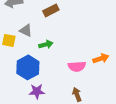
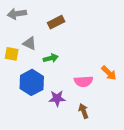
orange arrow: (101, 58) -> (109, 73), turned 63
purple star: (37, 91) -> (57, 98), moved

